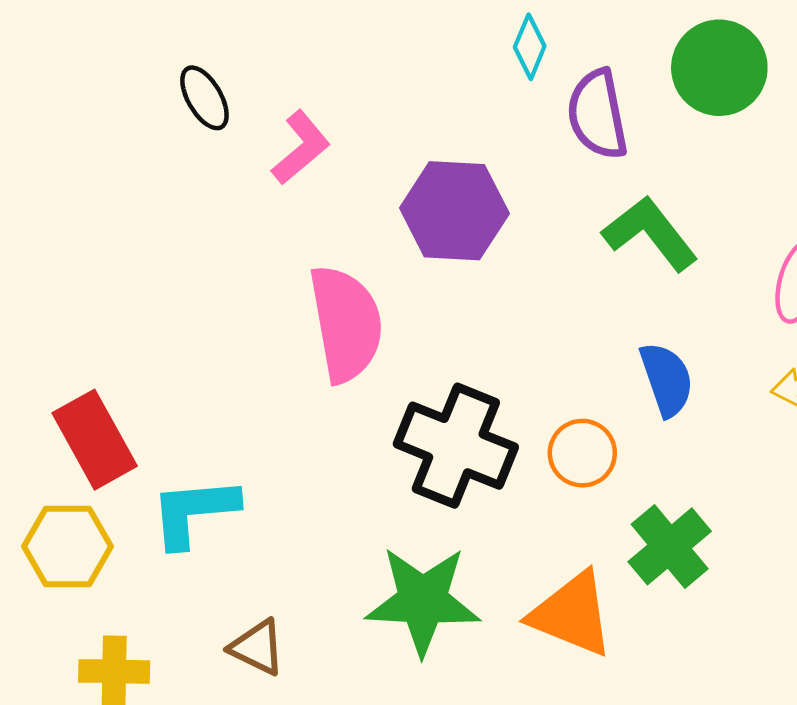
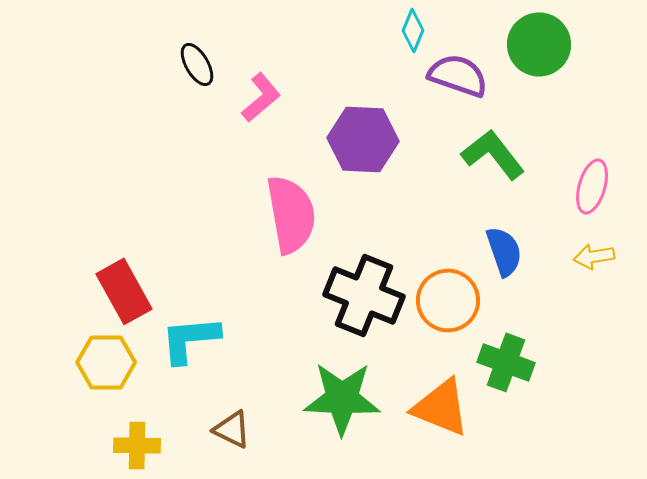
purple semicircle: (597, 114) -> (458, 75), turned 120
orange circle: (582, 453) -> (448, 300), size x1.4
green cross: (670, 546) -> (506, 362), turned -30

